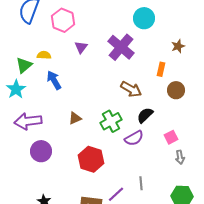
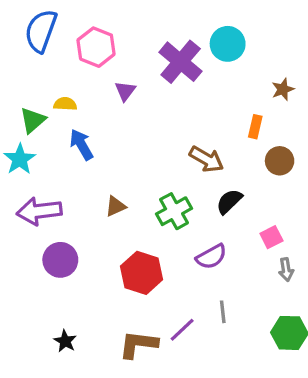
purple cross: (121, 47) -> (181, 62), moved
purple semicircle: (134, 138) -> (211, 257), moved

